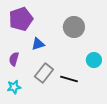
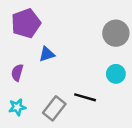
gray circle: (74, 27) -> (116, 33), moved
gray rectangle: (44, 73) -> (54, 108), moved

